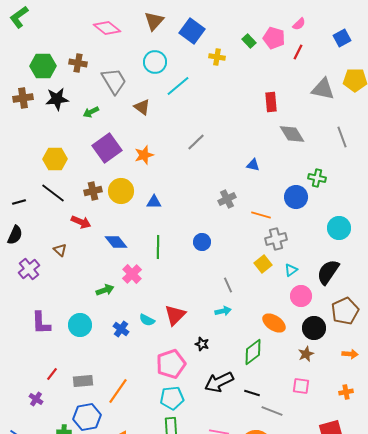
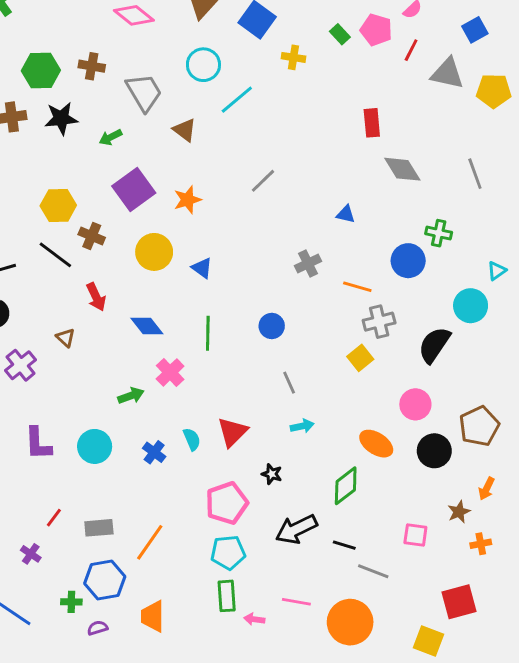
gray triangle: (323, 89) -> (447, 73), moved
brown cross: (93, 191) -> (92, 236), moved, turned 36
blue triangle: (154, 202) -> (202, 268), turned 35
red arrow: (81, 222) -> (96, 297), turned 42
cyan triangle: (291, 270) -> (497, 271), moved
black semicircle: (328, 272) -> (434, 345), moved
gray line: (228, 285) -> (289, 383), moved
cyan semicircle: (147, 320) -> (192, 439), turned -140
brown star: (306, 354) -> (459, 512), moved
orange arrow: (350, 354) -> (487, 489), turned 112

